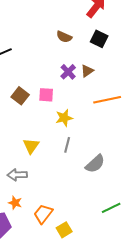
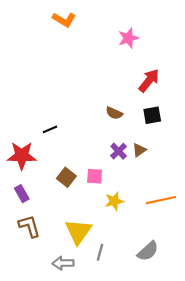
black square: (99, 39) -> (152, 115), turned -36
orange line: (107, 100) -> (161, 200), moved
gray line: (67, 145) -> (100, 252), moved
yellow triangle: (31, 146) -> (78, 232), size x1.5

